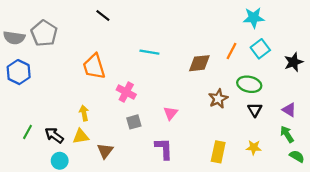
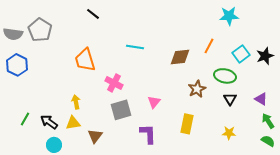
cyan square: (260, 49) -> (241, 54), moved
gray square: (134, 122) -> (121, 110), size x1.5
green arrow: (287, 134) -> (268, 121), moved
yellow rectangle: (218, 152) -> (187, 124), moved

